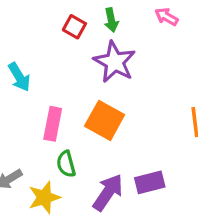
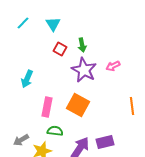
pink arrow: (166, 17) -> (113, 66), moved, turned -56
cyan arrow: (19, 77) -> (27, 79), turned 54
green semicircle: (66, 164) -> (55, 131), turned 112

